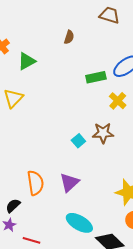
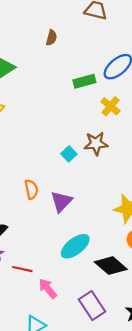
orange semicircle: (35, 183) -> (31, 189), moved, size x0.7
cyan ellipse: (79, 223) -> (75, 246), turned -64

